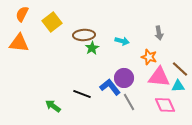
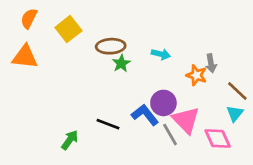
gray arrow: (159, 33) -> (211, 63), moved
pink triangle: (159, 77) -> (186, 120), moved, turned 40
cyan triangle: (178, 86) -> (235, 113), turned -48
green arrow: (53, 106) -> (70, 140), turned 91

